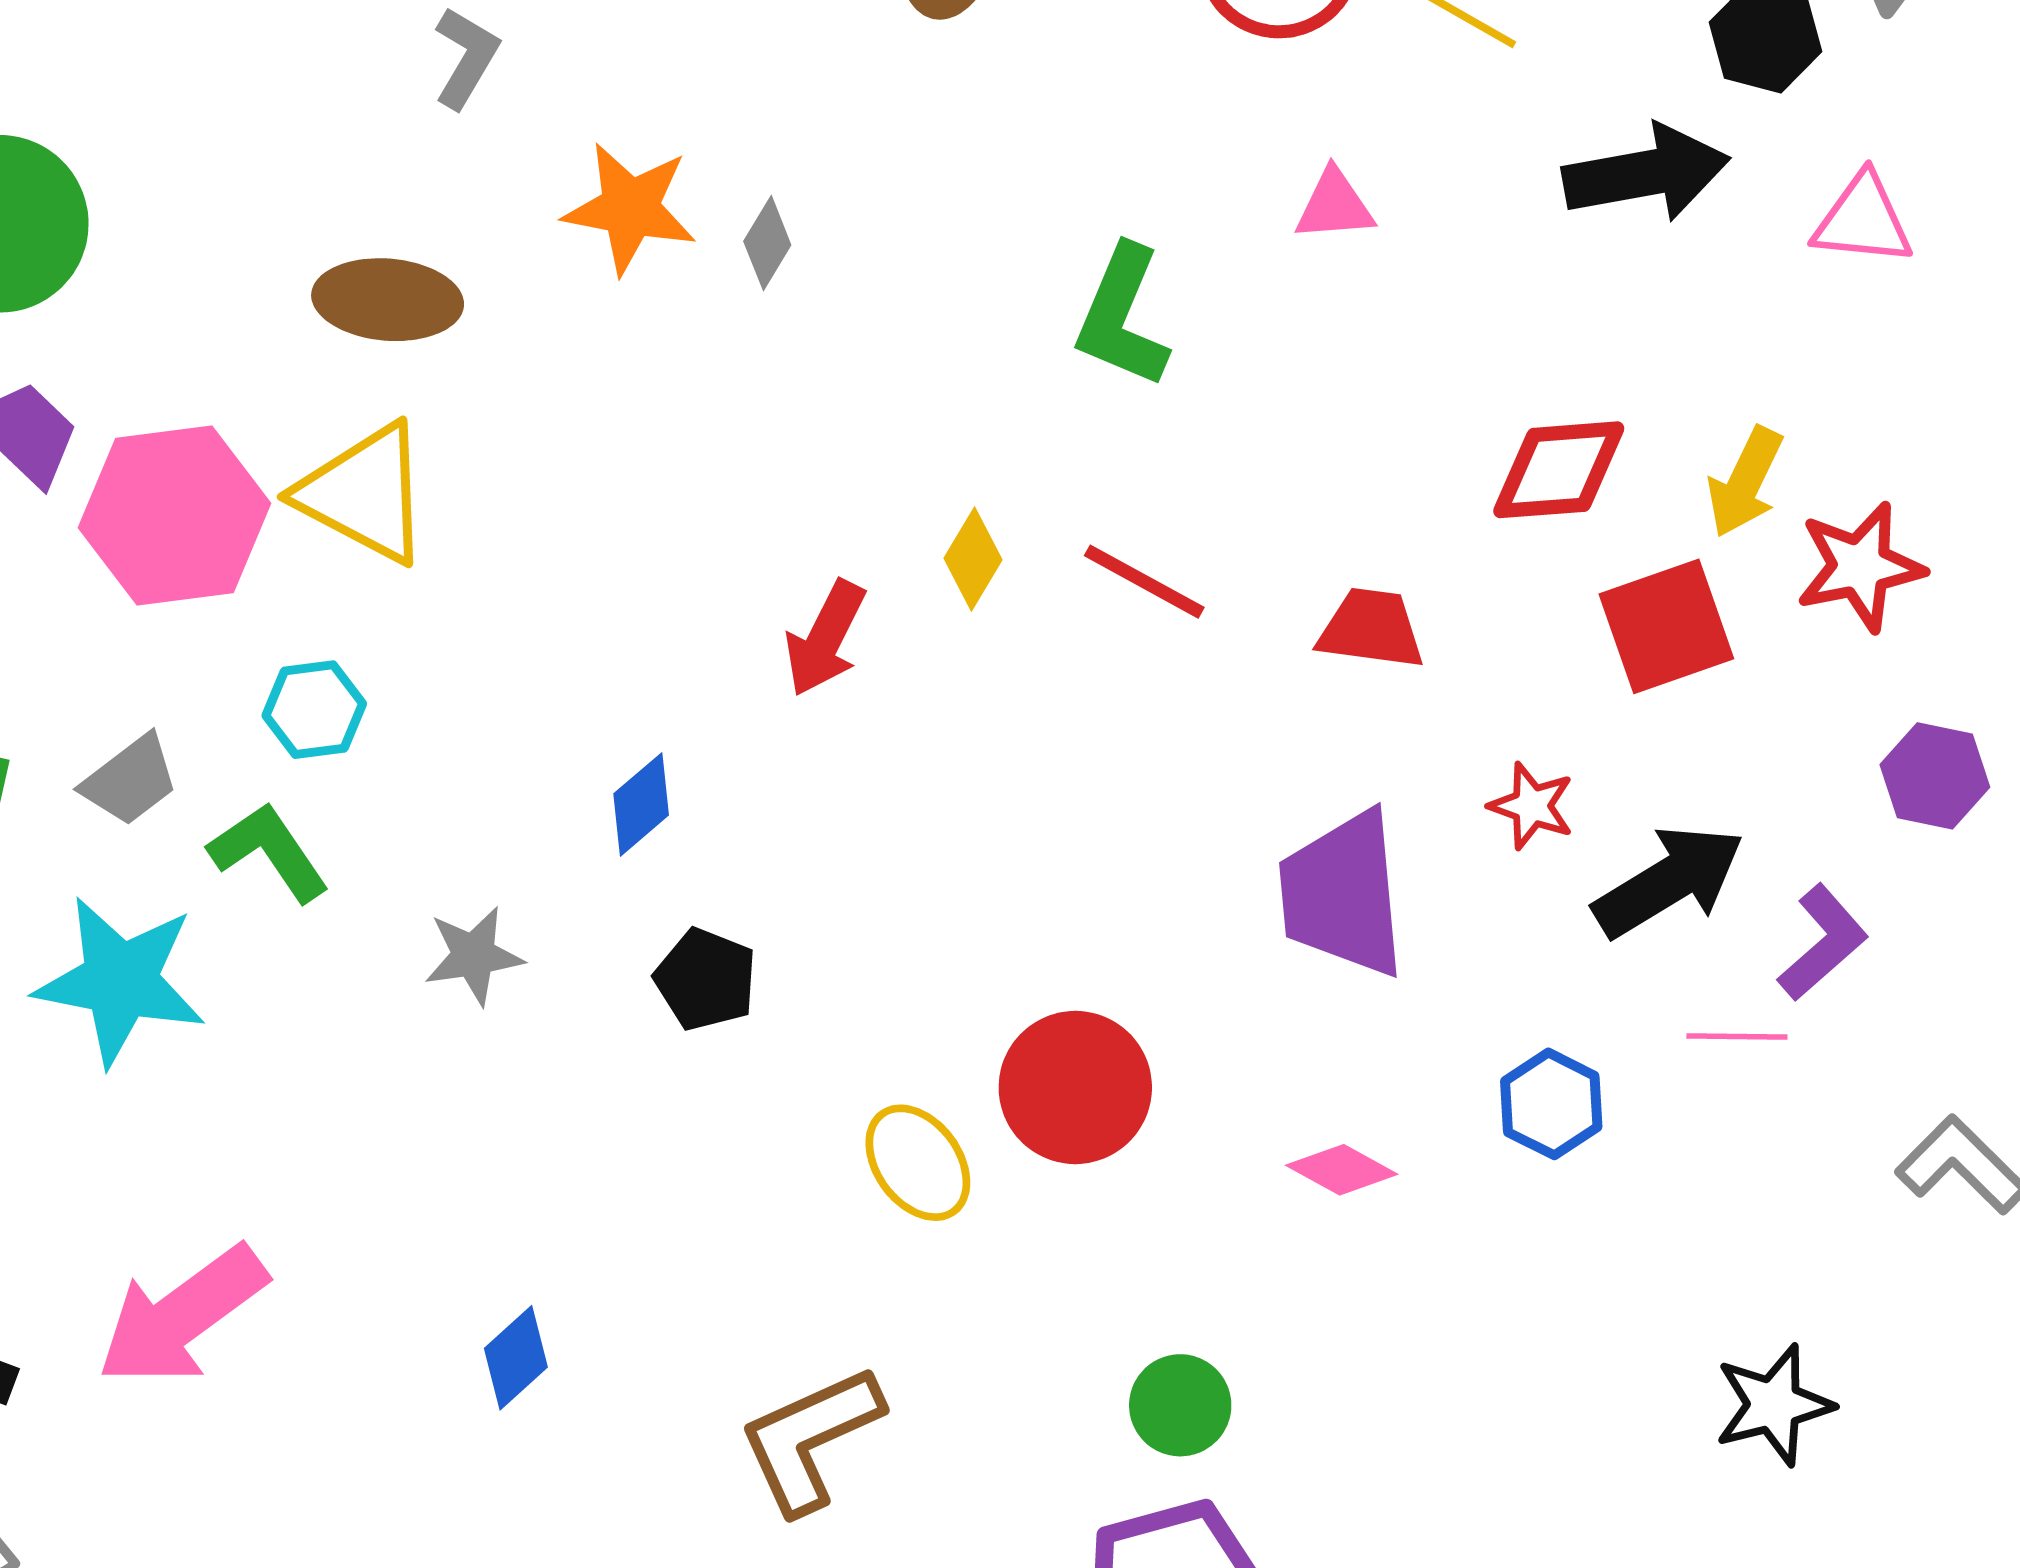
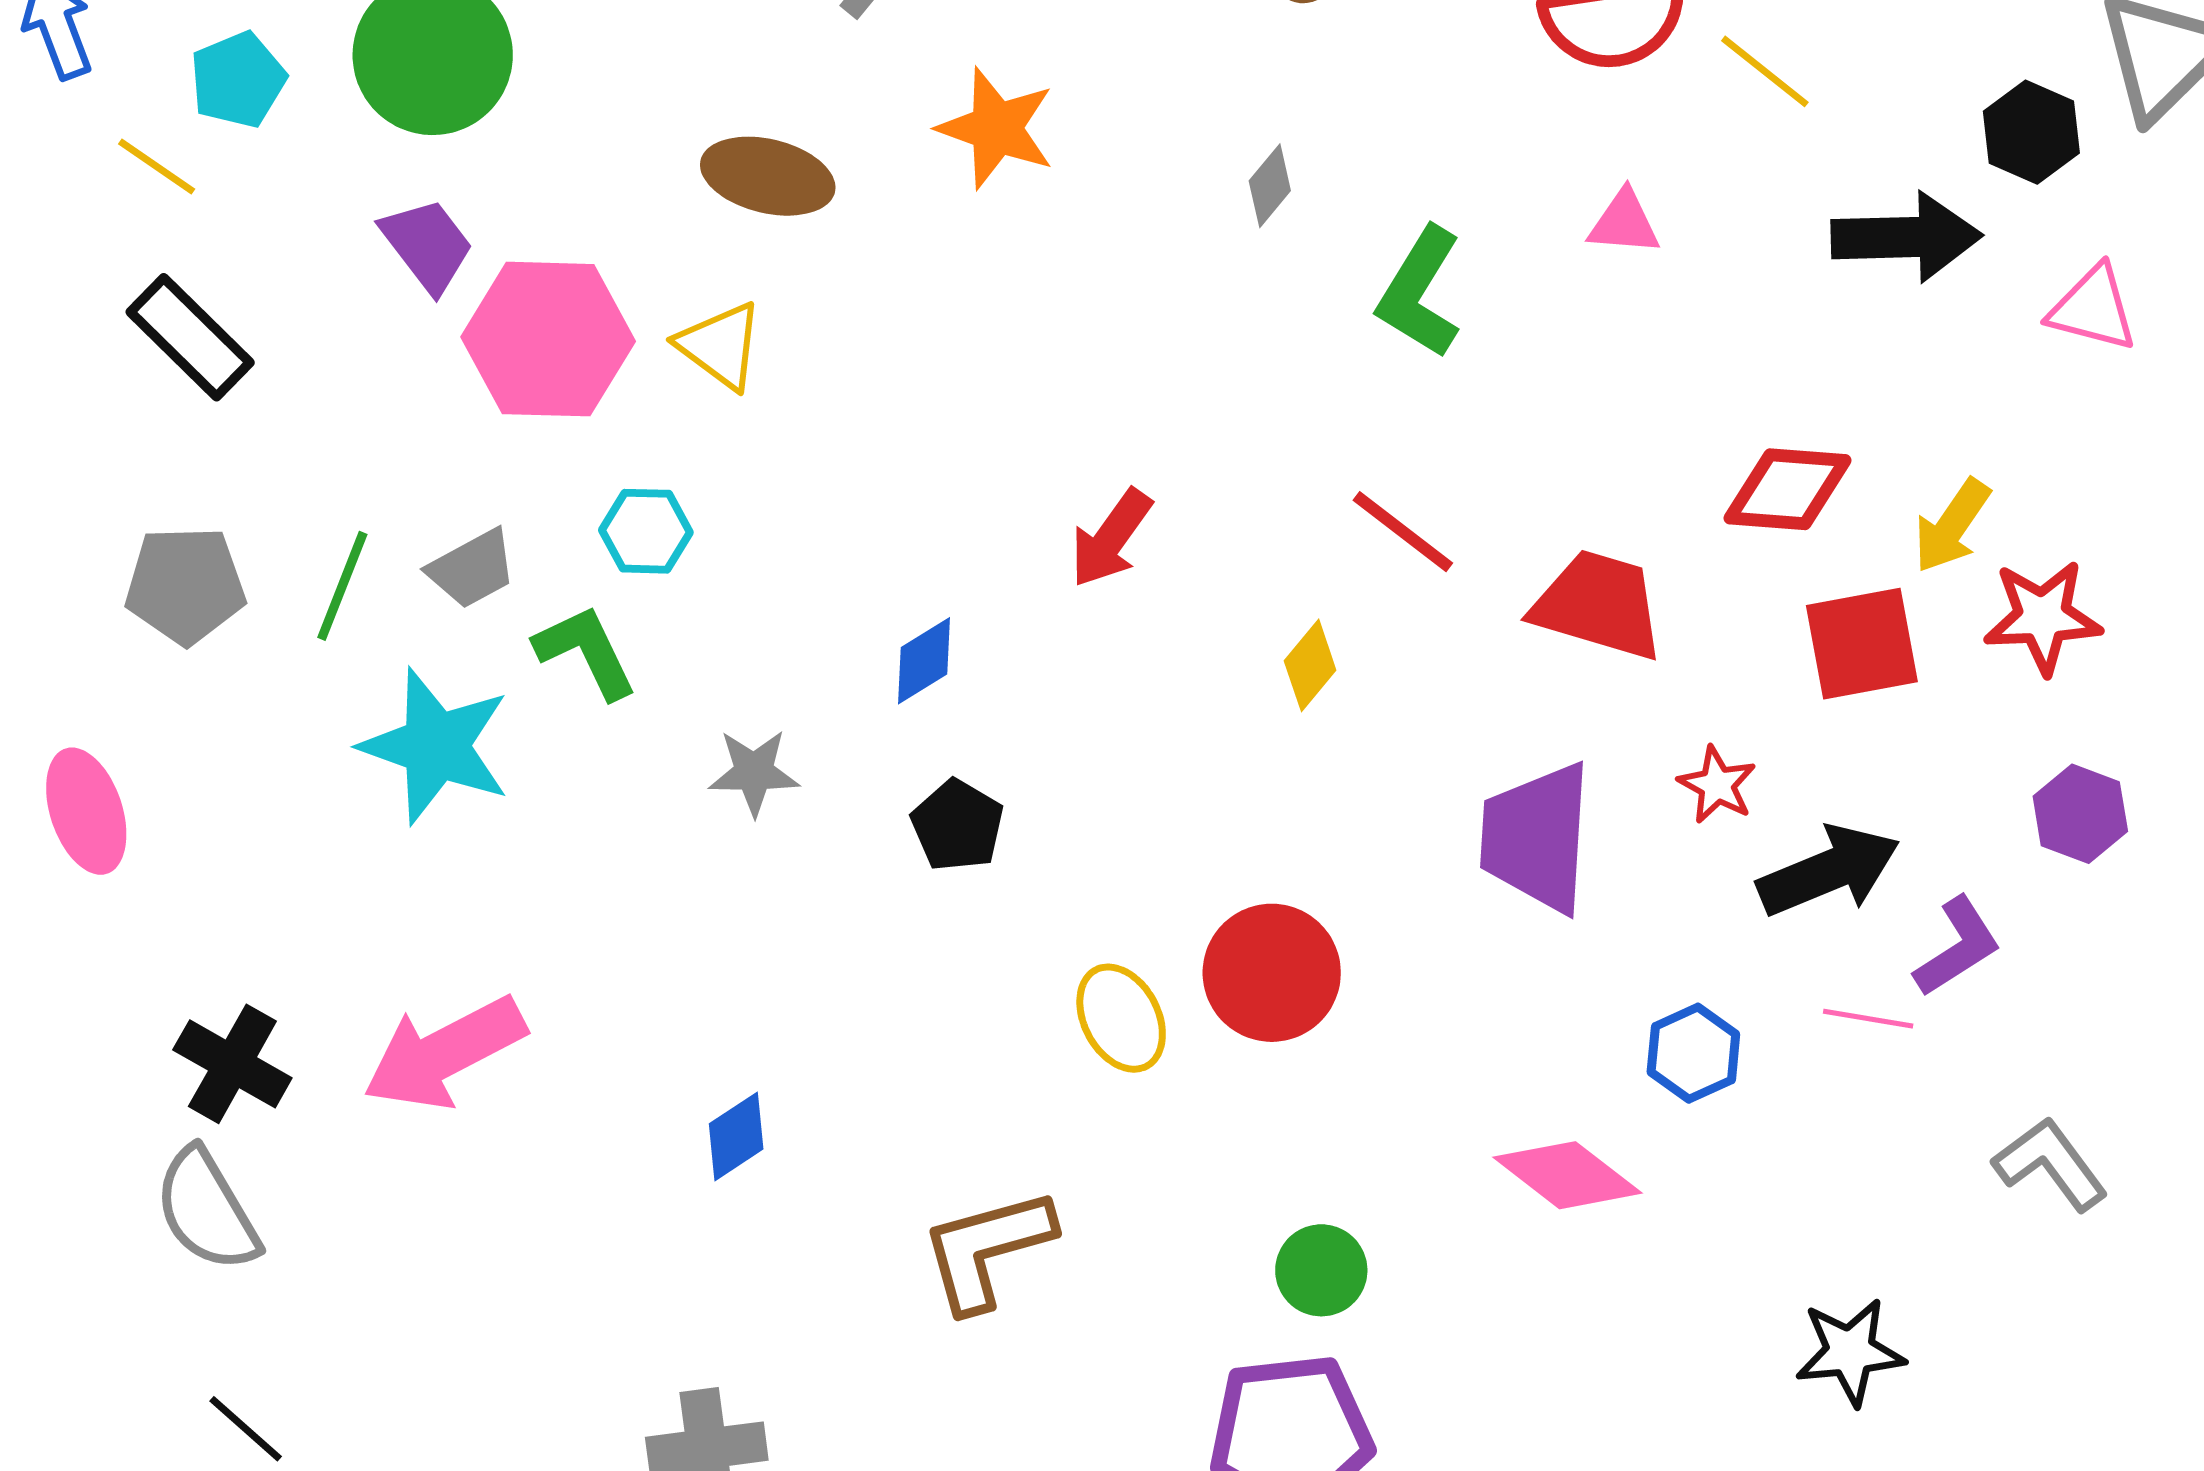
gray diamond: (767, 243) -> (1270, 186), moved
yellow triangle: (364, 493) -> (720, 346), size x0.7
yellow diamond: (973, 559) -> (1310, 665), moved
red trapezoid: (1371, 629) -> (1598, 605), size x1.4
pink diamond: (1342, 1170) -> (1567, 1175), moved, size x1.5

